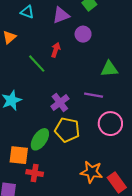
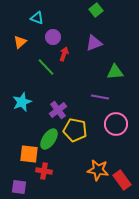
purple triangle: (61, 15) -> (94, 43), moved
purple circle: (83, 34) -> (53, 37), moved
purple cross: (60, 103) -> (58, 110), moved

